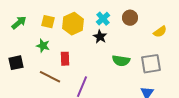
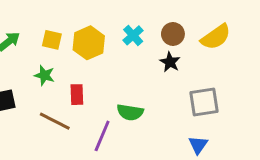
yellow semicircle: (160, 32) -> (216, 37), moved, size x1.5
black star: (100, 37) -> (170, 62), moved
green semicircle: (121, 61) -> (130, 112), moved

